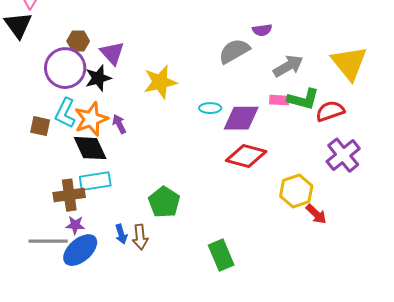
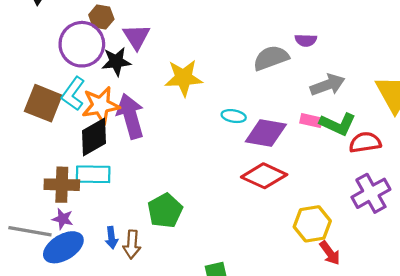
purple arrow: (119, 124) -> (130, 116), size x2.0
brown square: (40, 126) -> (43, 103), size x1.6
black diamond: (90, 148) -> (94, 137), turned 75

